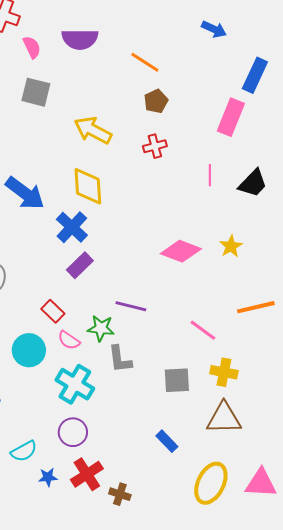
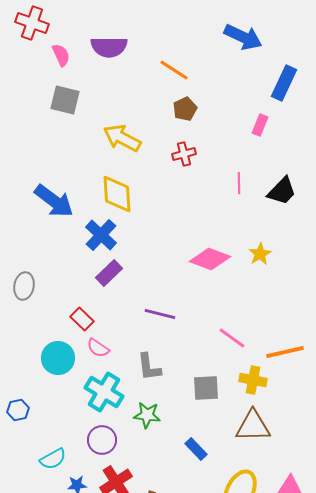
blue arrow: (214, 29) -> (243, 37), size x1.5
pink rectangle: (231, 117) -> (260, 125), size x0.6
orange line: (256, 307) -> (285, 352), moved
green star: (101, 328) -> (147, 415), moved

